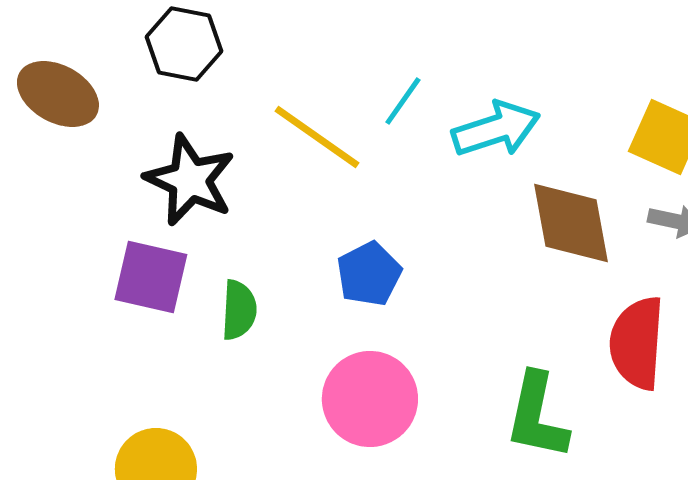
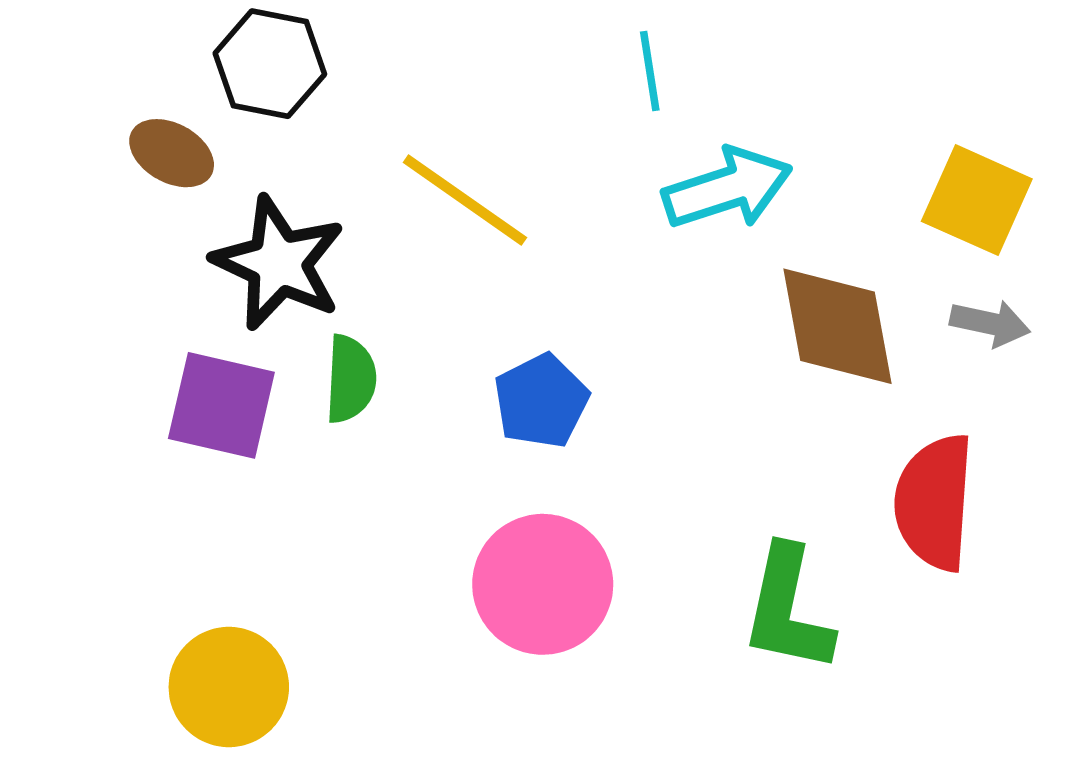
brown ellipse: (58, 94) -> (172, 153), moved, size x0.7
cyan line: (403, 101) -> (650, 71), moved, turned -44
green semicircle: (239, 310) -> (351, 379), moved

